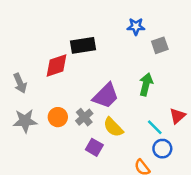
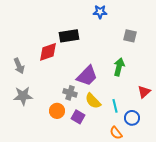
blue star: (136, 26) -> (100, 12), moved
gray square: (160, 45) -> (130, 36), turned 32
orange circle: (58, 117) -> (57, 111), moved
gray cross: (84, 117) -> (70, 93), turned -32
cyan line: (155, 127) -> (115, 106), moved, turned 32

